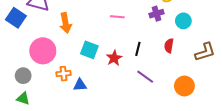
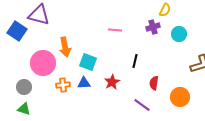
orange arrow: (66, 23) -> (65, 47), moved
red semicircle: (169, 46) -> (154, 83), moved
red star: (114, 58) -> (112, 82), moved
purple line: (145, 77) -> (142, 105), moved
blue triangle: (80, 85) -> (84, 83), moved

